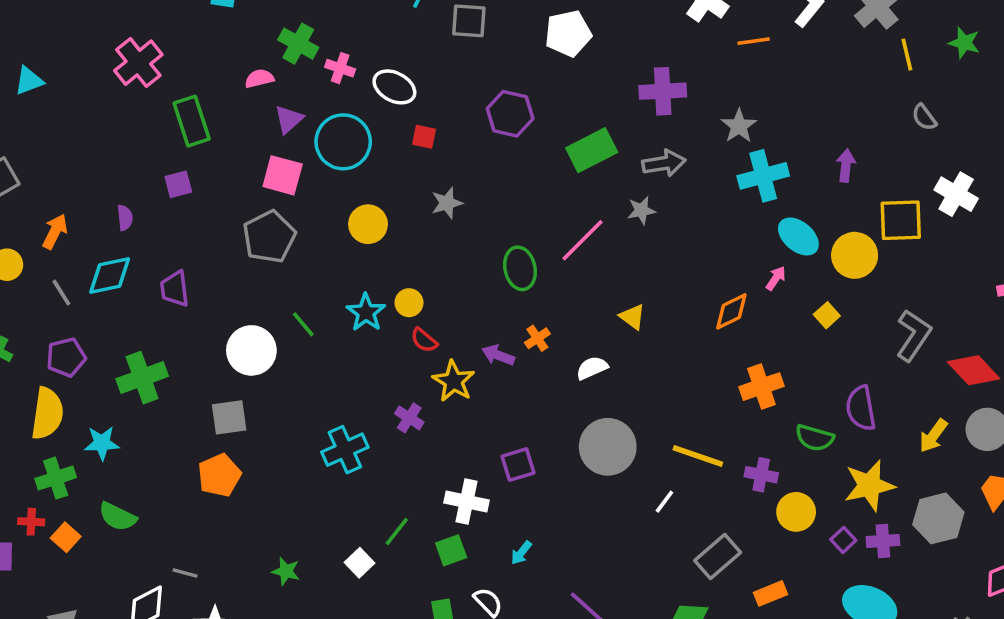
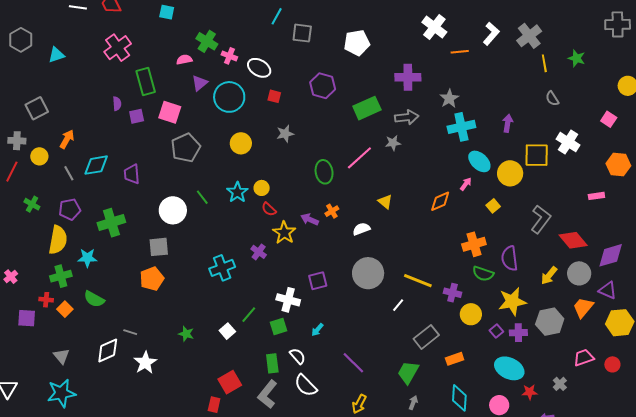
pink square: (283, 175) -> (170, 112), moved
purple semicircle: (125, 218) -> (117, 104), moved
orange cross: (761, 387) -> (474, 244), moved

